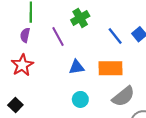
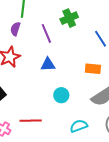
blue triangle: (76, 67) -> (48, 64), moved
orange rectangle: (110, 68) -> (93, 69), size x0.7

